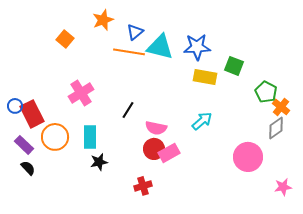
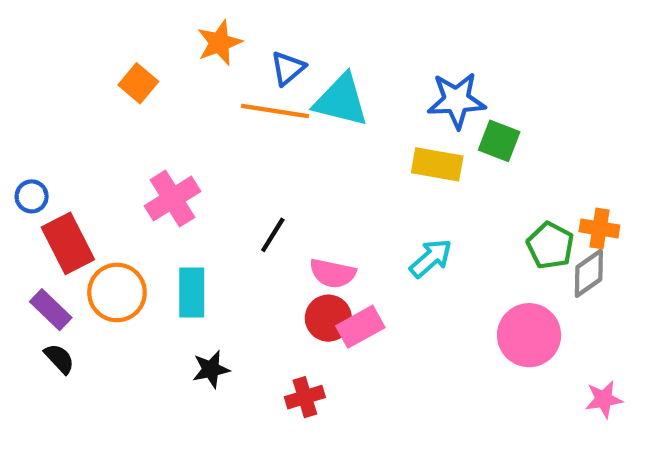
blue star: (197, 47) -> (456, 100), moved
green pentagon: (266, 92) -> (550, 246), moved
blue circle: (15, 106) -> (32, 196), moved
orange cross: (281, 107) -> (599, 228), turned -30
black star: (99, 162) -> (211, 369), moved

